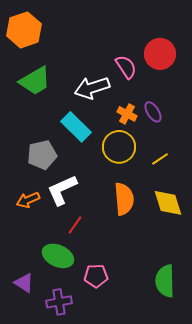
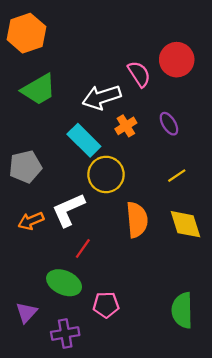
orange cross: (127, 114) -> (126, 126), moved, turned 30
yellow circle: (119, 147) -> (106, 174), moved
gray pentagon: (42, 155) -> (25, 167), moved
purple triangle: (24, 283) -> (26, 313), turned 40

